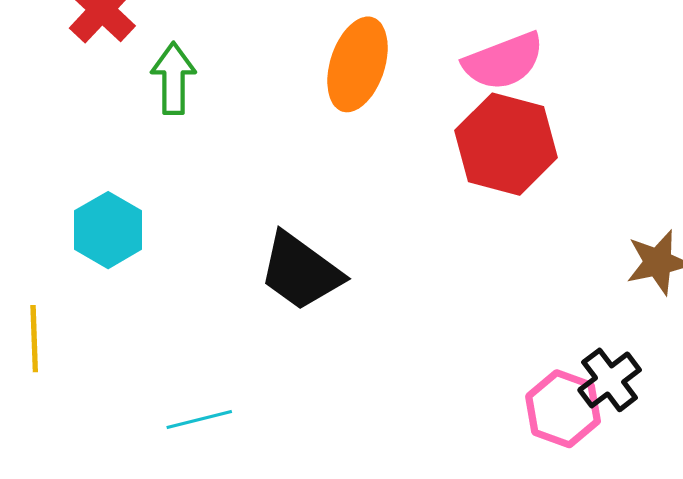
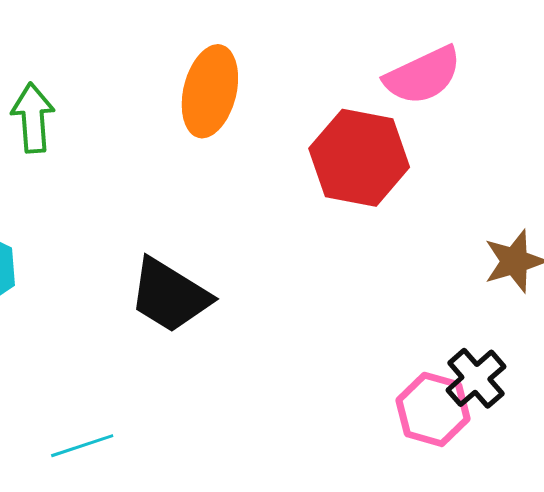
pink semicircle: (504, 61) -> (423, 76), moved

